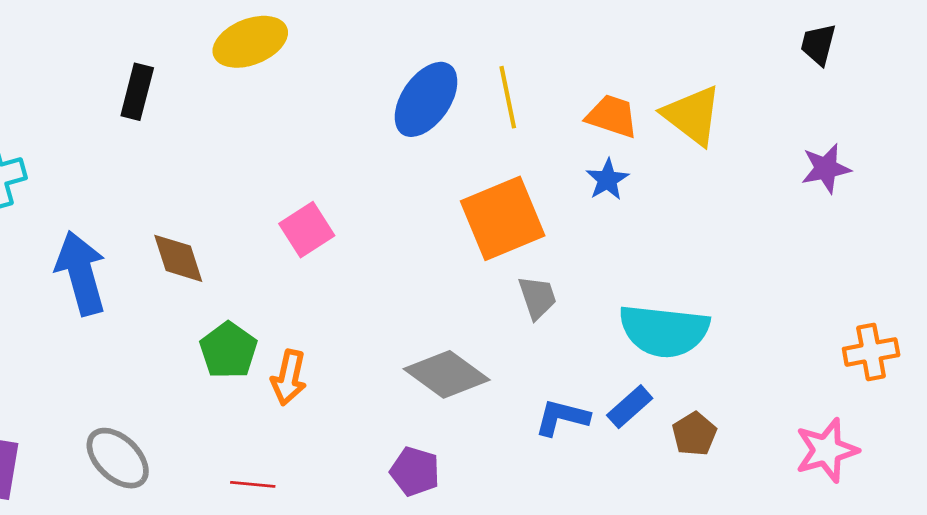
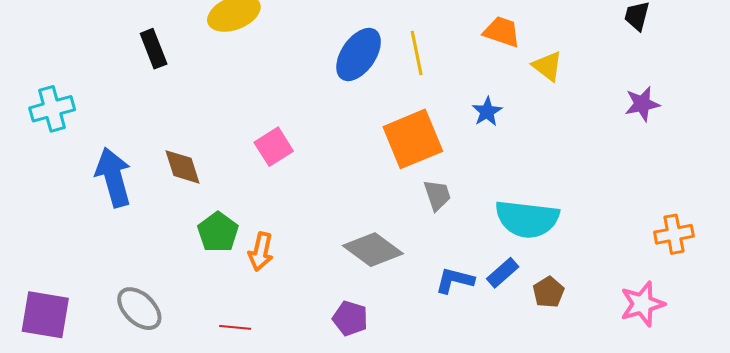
black rectangle: (137, 92) -> (154, 49), turned -36
yellow triangle: (692, 115) -> (547, 66), size x0.7
orange trapezoid: (612, 116) -> (502, 32), moved

